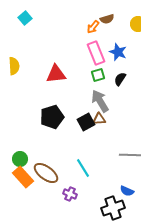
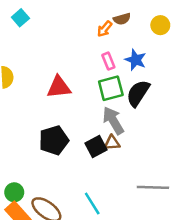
pink rectangle: (96, 53) -> (108, 61), size x0.6
green square: (98, 75) -> (111, 88), size x1.5
black semicircle: (120, 79) -> (138, 93), size x1.6

